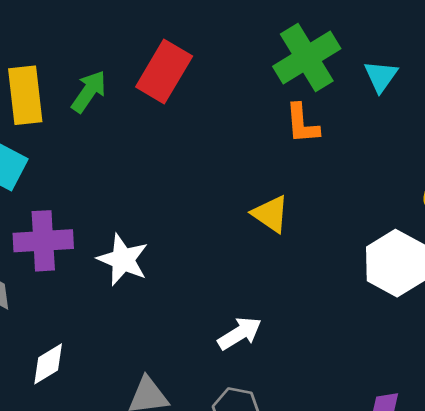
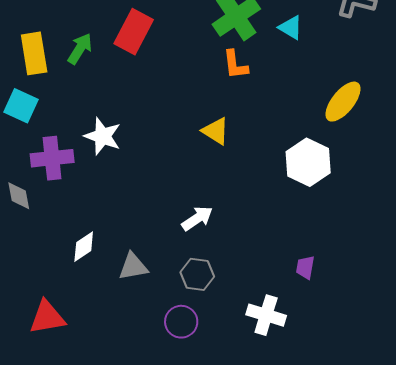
cyan triangle: (381, 76) -> (291, 28), turned -32
white star: (123, 260) -> (103, 136), moved
white diamond: (48, 364) -> (84, 247), moved

